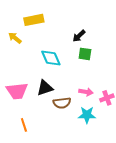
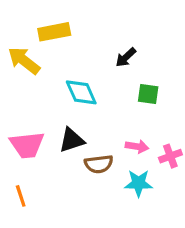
yellow arrow: (15, 38) -> (24, 61), size x1.5
green square: (85, 54) -> (148, 94), moved
orange line: (24, 125) -> (21, 196), moved

